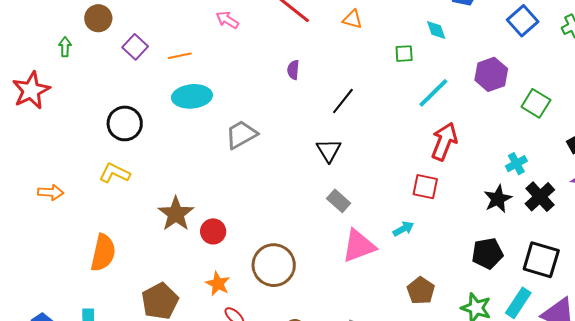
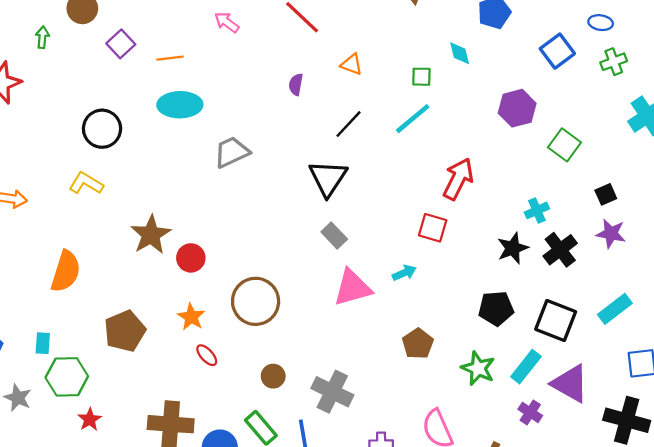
orange triangle: (352, 19) -> (352, 64), moved
cyan line: (433, 93) -> (413, 119), moved
black triangle: (329, 150) -> (328, 178), size x1.4

